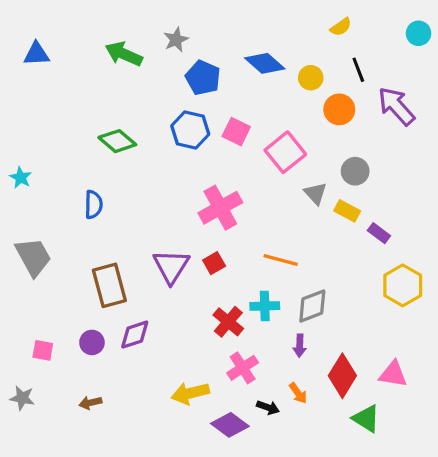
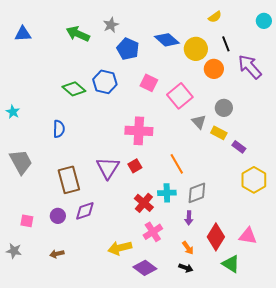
yellow circle: (311, 78) -> (196, 49), size x1.5
blue hexagon: (190, 130) -> (105, 82), moved
pink cross: (220, 208) -> (139, 131), turned 32
orange line: (281, 260) -> (177, 164), turned 45
black arrow: (268, 407) -> (186, 268), moved

